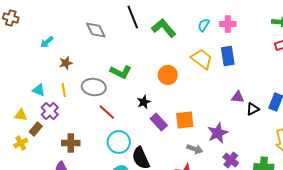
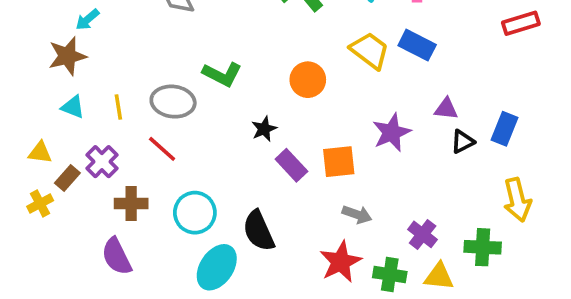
blue rectangle: (228, 56) -> (417, 45), turned -54
brown star: (66, 63) -> (67, 56), moved, size x1.5
purple triangle: (238, 97) -> (446, 109), moved
purple cross: (50, 111) -> (102, 162), moved
red line: (107, 112) -> (162, 149), moved
purple star: (218, 133) -> (392, 132), moved
cyan circle: (119, 142) -> (195, 213), moved

